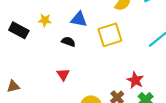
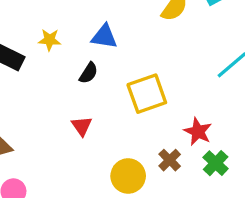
yellow square: (110, 35) -> (147, 94), moved
black semicircle: (68, 42) -> (89, 73), turned 104

